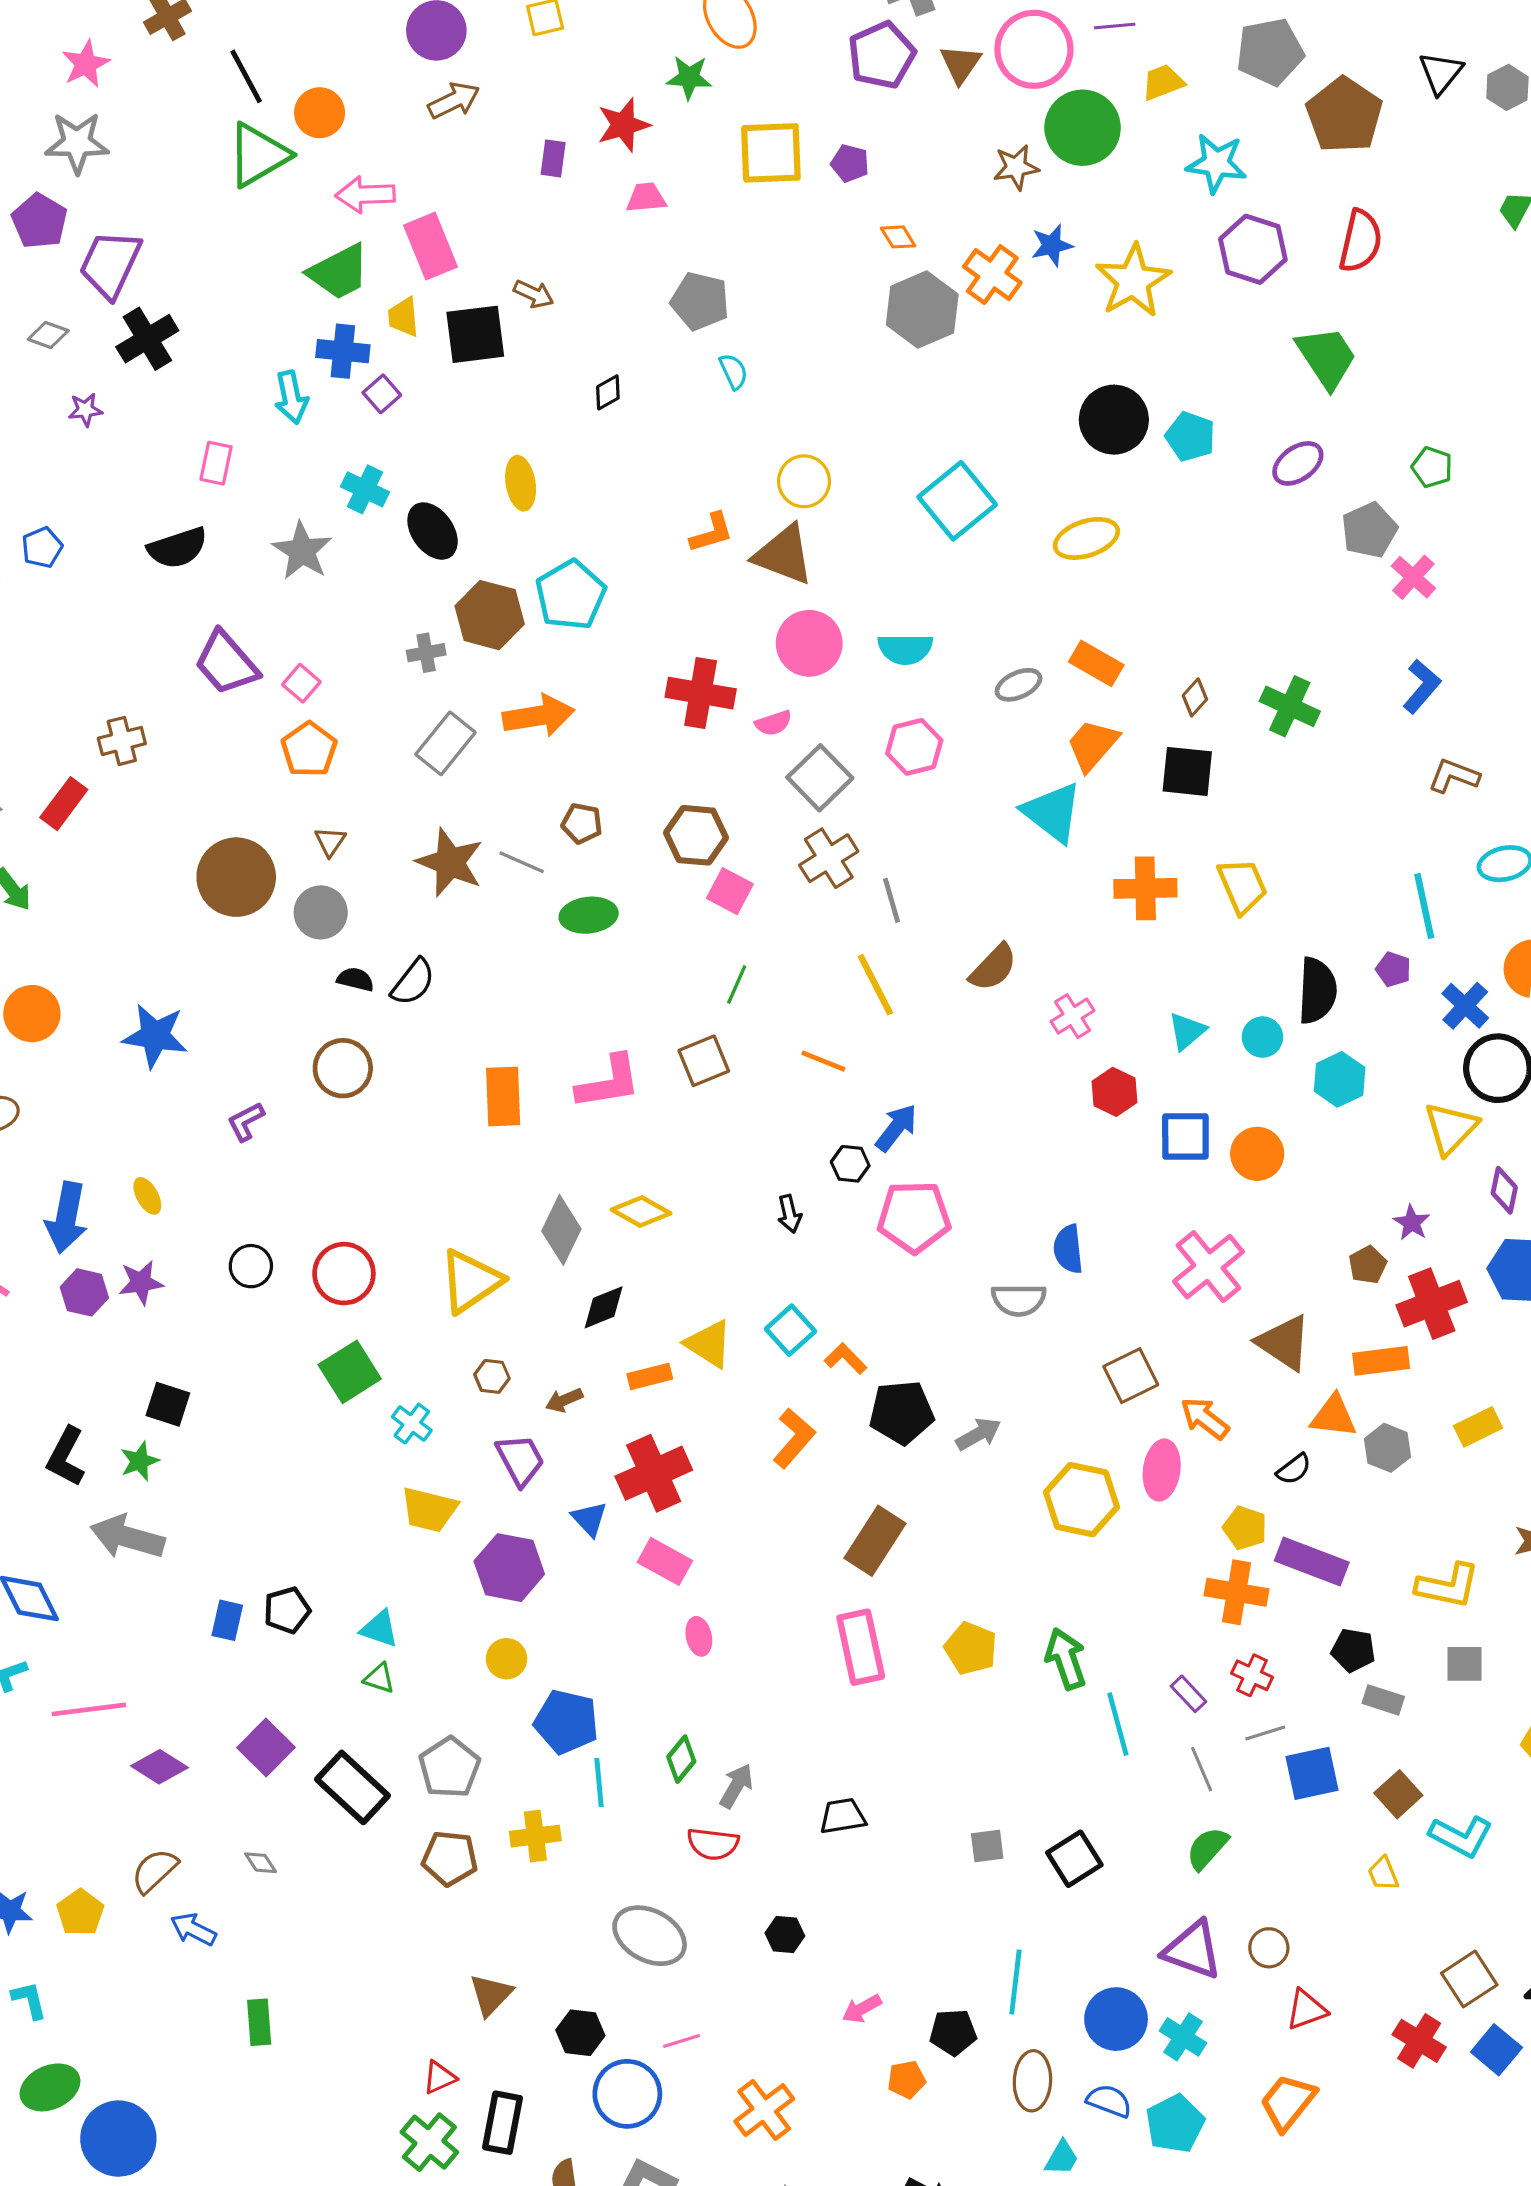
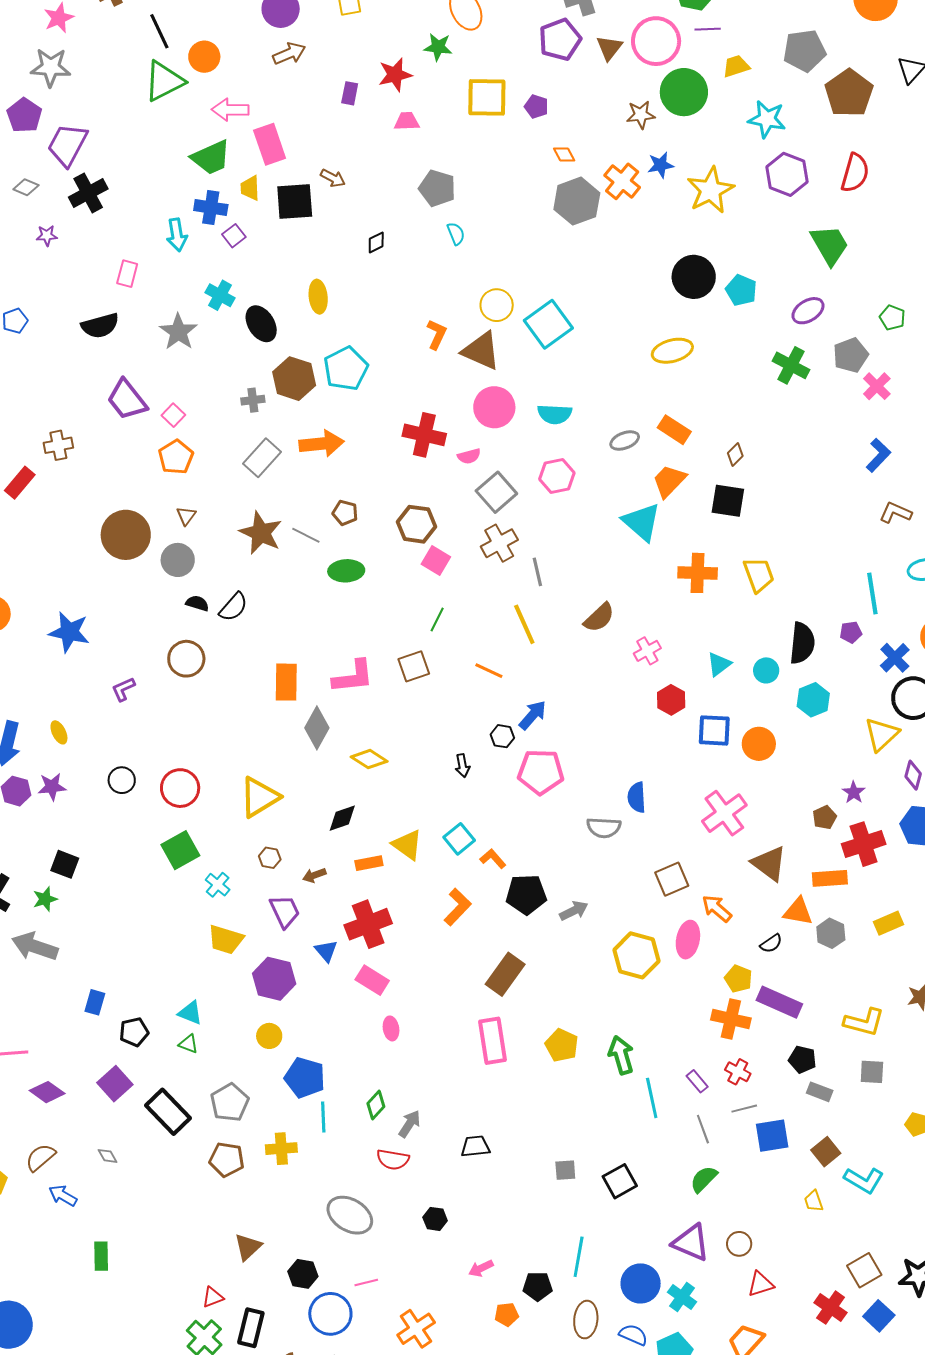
cyan square: (957, 501) -> (548, 324), moved
orange L-shape: (711, 533) -> (437, 334), turned -52
green cross: (1290, 706) -> (791, 365), moved
purple pentagon: (1393, 969) -> (851, 632), turned -30
gray diamond: (561, 1230) -> (317, 728), moved
black pentagon: (287, 1610) -> (134, 1032), moved

